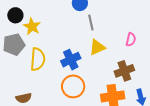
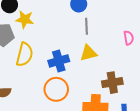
yellow star: (32, 26) -> (25, 19), turned -30
pink semicircle: (131, 39) -> (129, 38), moved, turned -32

